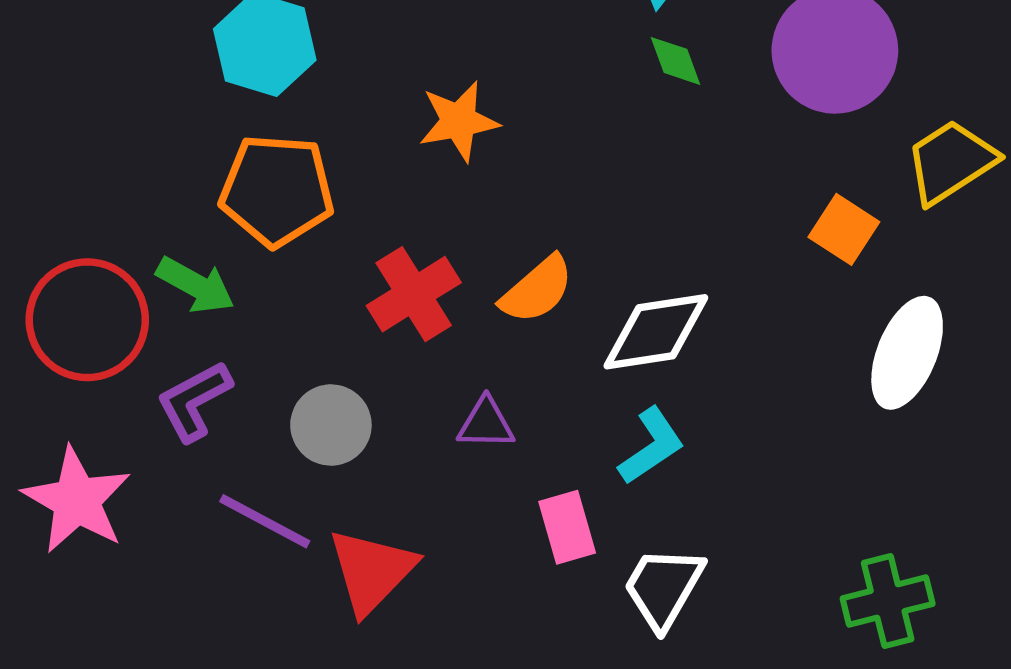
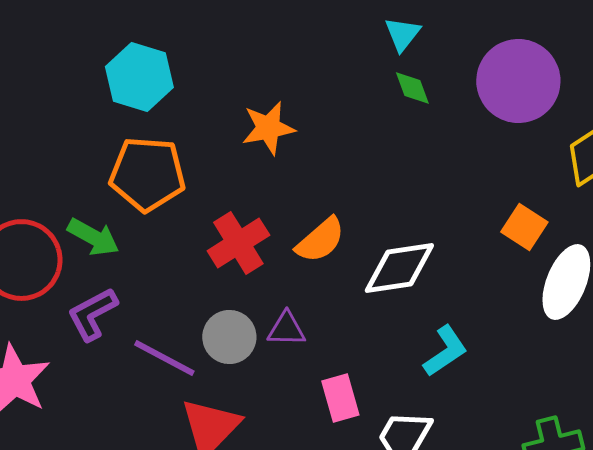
orange square: (844, 229) -> (524, 227), moved
gray circle: (331, 425) -> (229, 337), moved
cyan L-shape: (651, 446) -> (445, 351), moved
purple line: (265, 521) -> (164, 358), moved

